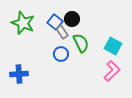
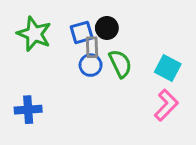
blue square: (55, 22) -> (82, 32), turned 35
gray rectangle: (62, 32) -> (92, 47), turned 32
blue circle: (61, 54) -> (91, 65), moved

